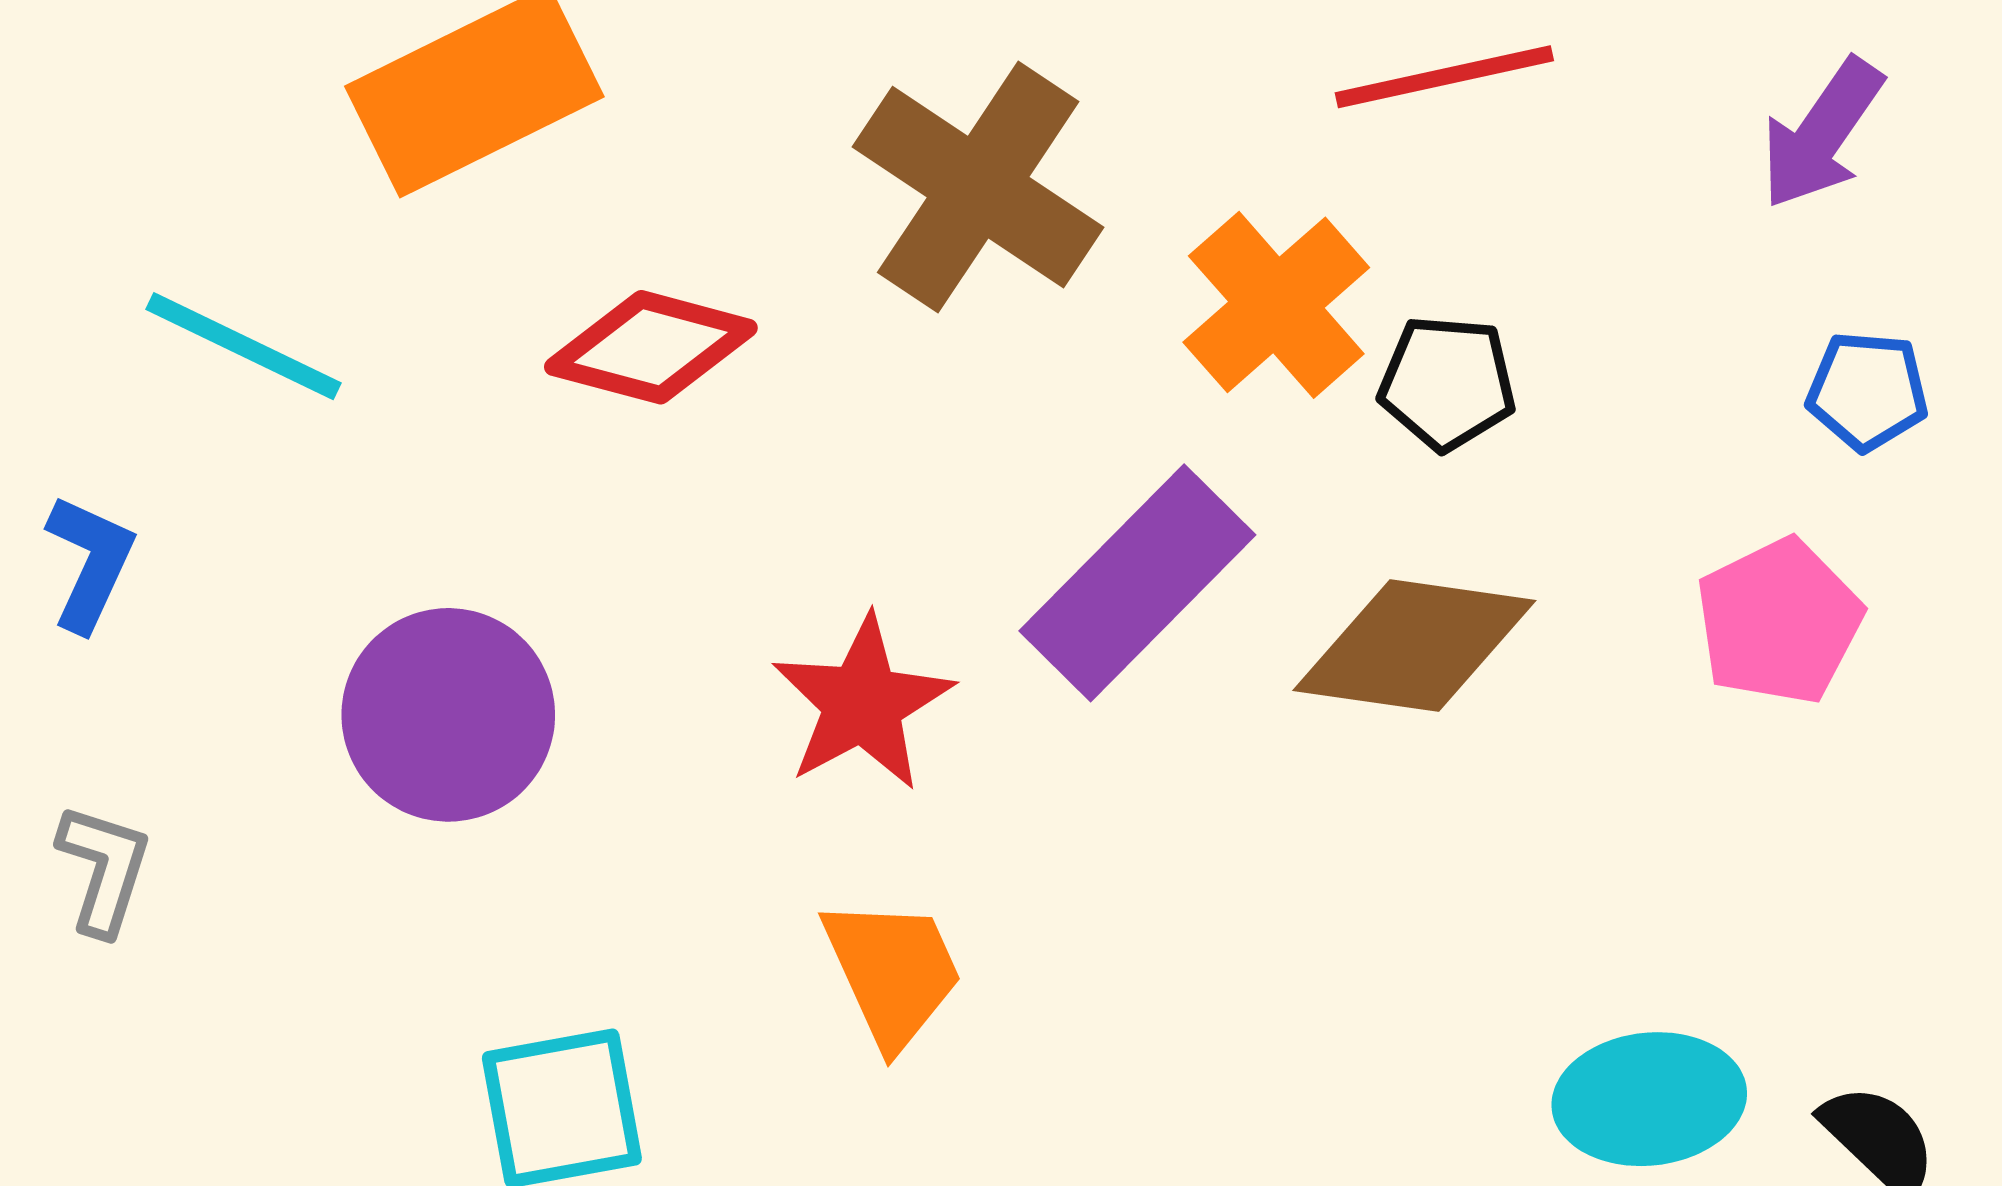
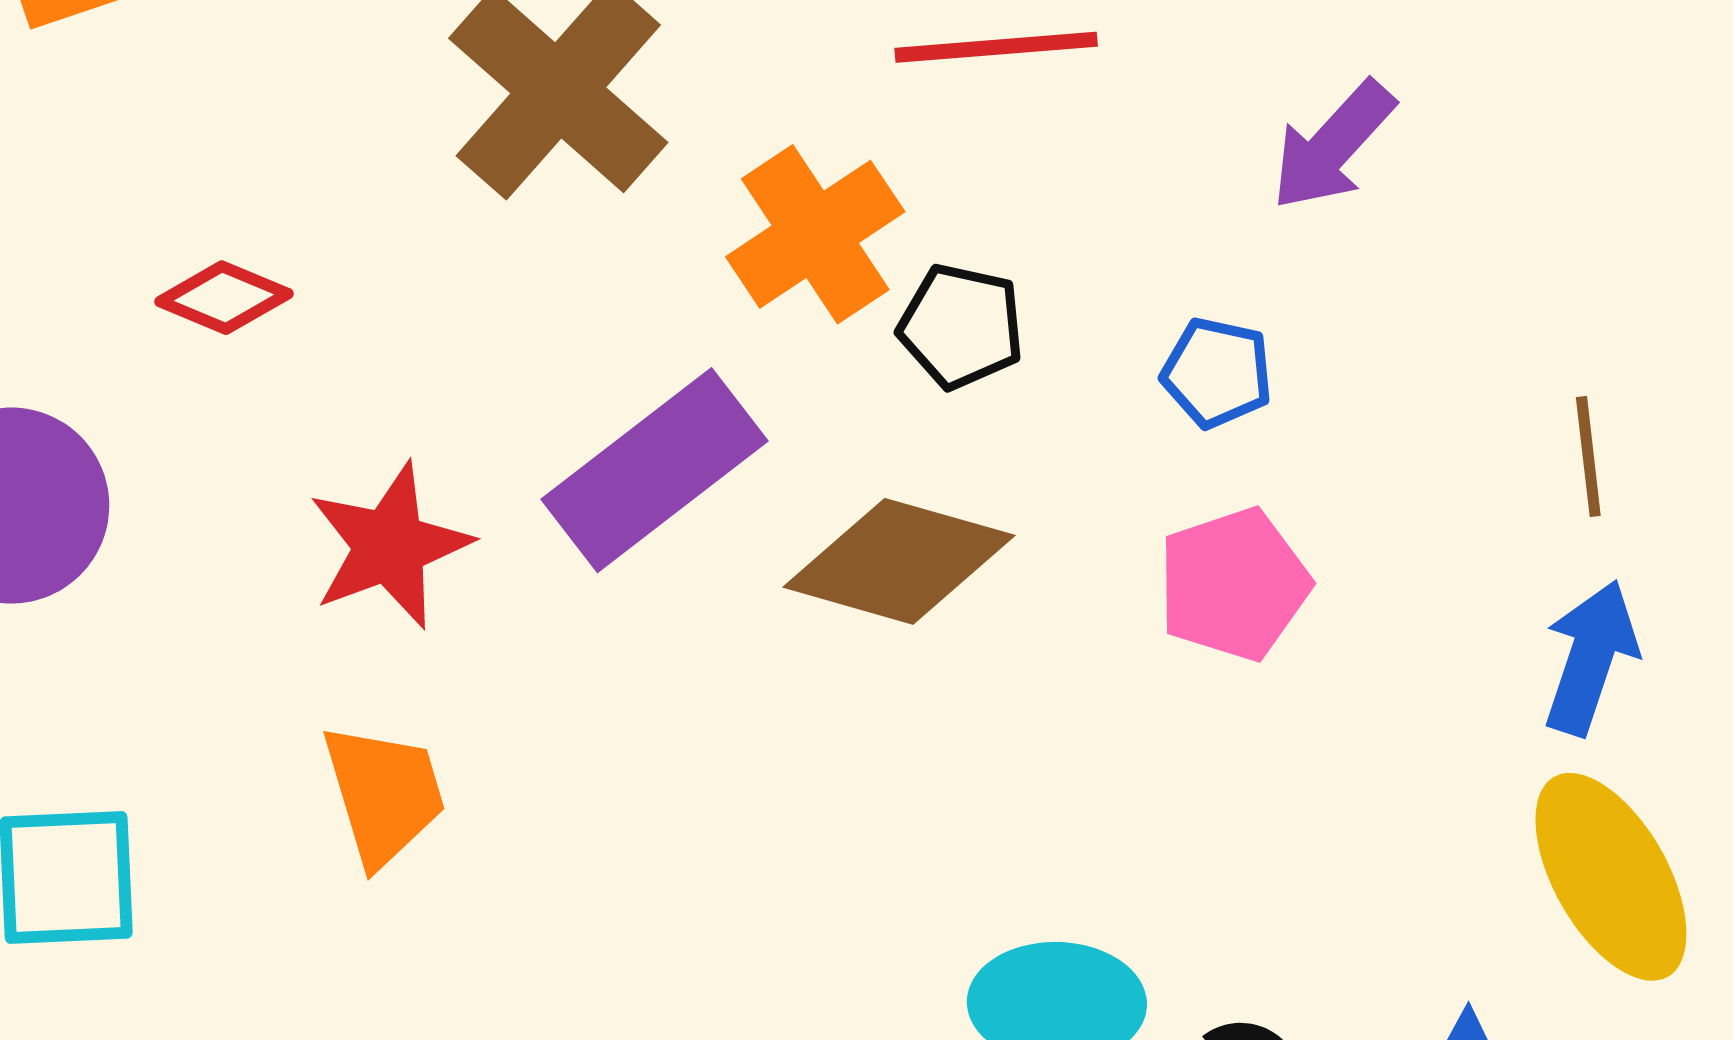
red diamond: (651, 347) -> (224, 298), moved, size x0.7
blue pentagon: (1867, 391) -> (1217, 373), moved

